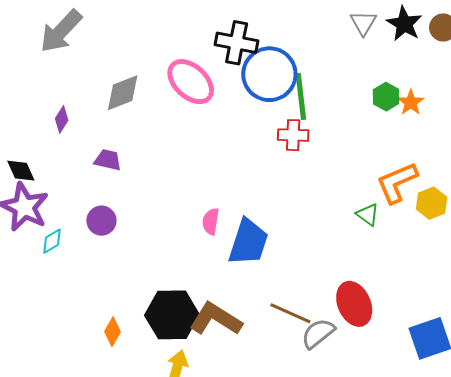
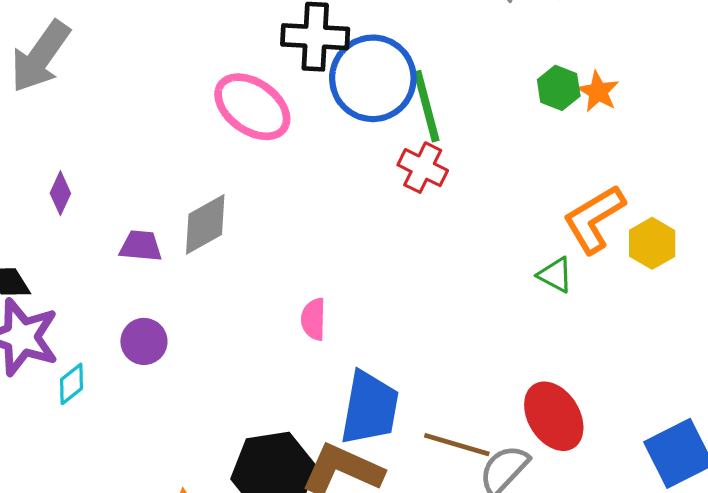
gray diamond: (123, 93) -> (205, 224), moved
red cross: (293, 135) -> (423, 168), turned 32
blue trapezoid: (248, 242) -> (370, 408), moved

